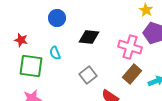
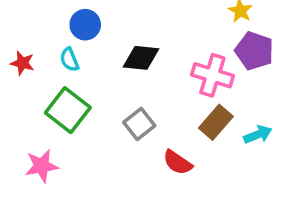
cyan semicircle: (55, 53) -> (69, 60), moved
green square: (31, 66) -> (68, 110), moved, turned 30

